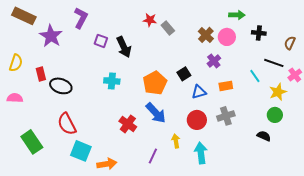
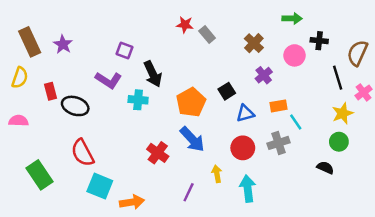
brown rectangle: (24, 16) -> (30, 42), moved, turned 40
purple L-shape: (81, 18) -> (108, 80), moved, turned 95
purple star: (51, 36) -> (63, 44), size x0.7
pink circle: (227, 37) -> (295, 55), moved
brown semicircle: (290, 43) -> (357, 53), size x1.5
black arrow: (124, 47) -> (153, 74), moved
black line: (274, 63) -> (338, 78), turned 54
cyan line: (255, 76) -> (296, 122), moved

